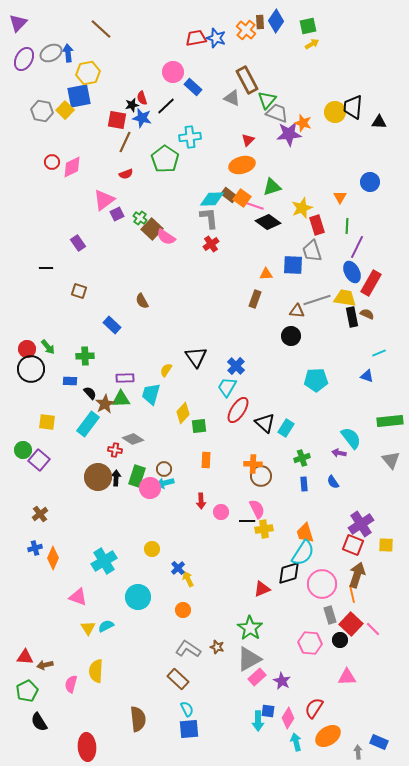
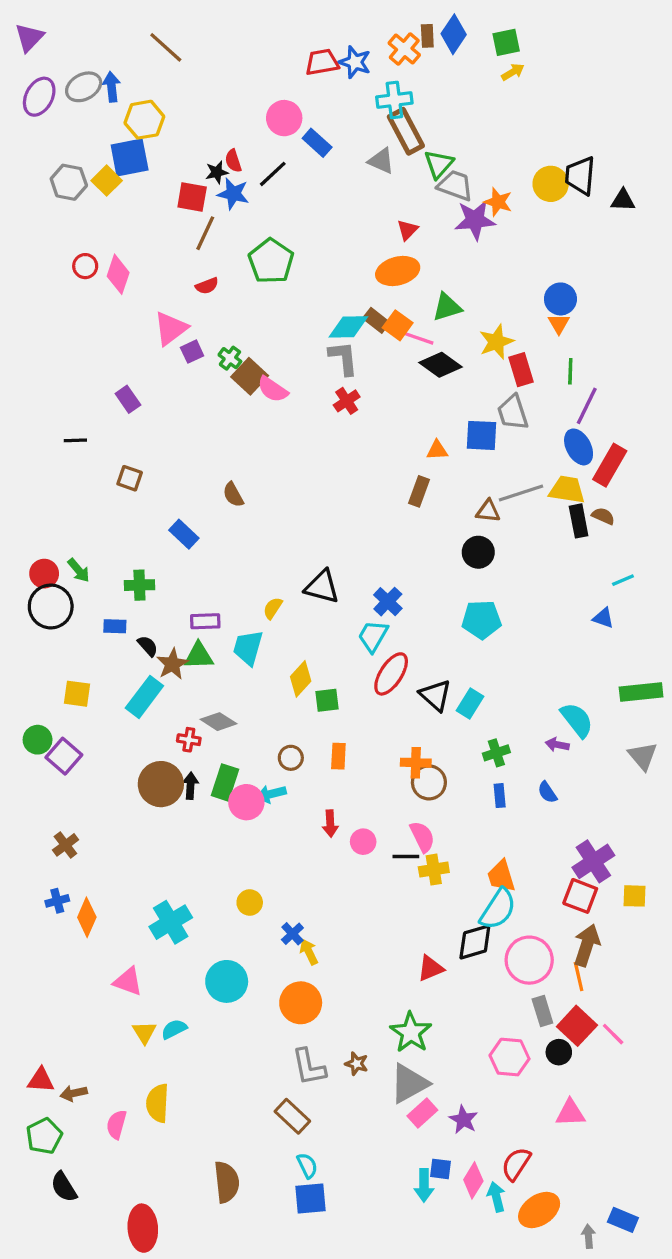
cyan cross: (190, 137) -> (394, 100), moved
pink diamond: (72, 167) -> (118, 274), turned -45
blue circle: (370, 182) -> (560, 299), moved
black triangle: (196, 357) -> (322, 587), turned -40
cyan pentagon: (316, 380) -> (482, 620), moved
brown circle: (164, 469) -> (291, 758), moved
orange circle: (183, 610) -> (301, 1003), size x1.6
gray L-shape: (188, 649) -> (309, 1067), turned -135
cyan arrow: (296, 742) -> (496, 1197), moved

